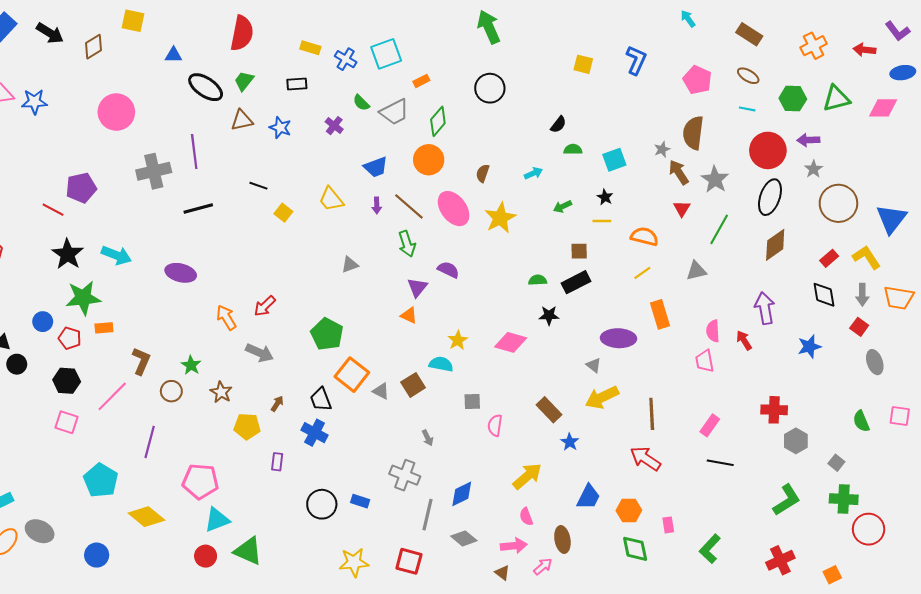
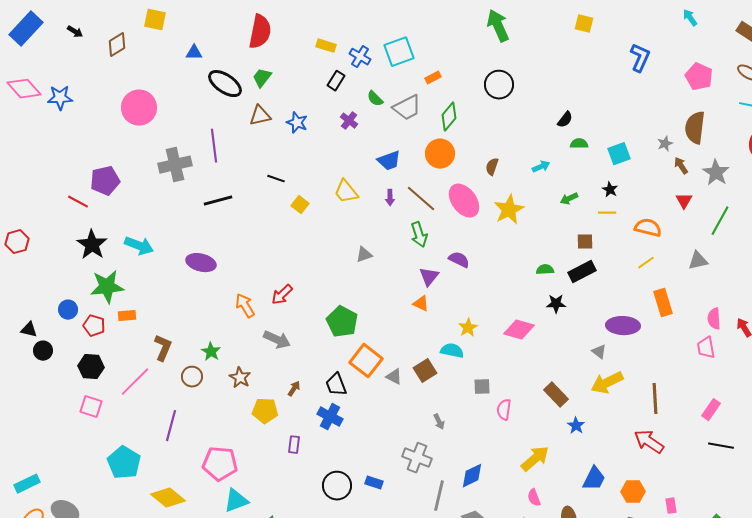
black arrow: (50, 33) -> (75, 32), size x0.6
yellow square: (583, 64) -> (584, 24), moved
black rectangle: (297, 84) -> (336, 81), moved, turned -54
brown arrow: (679, 172) -> (681, 166), size x0.7

